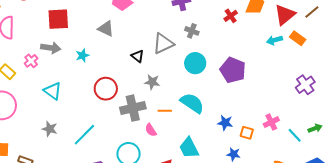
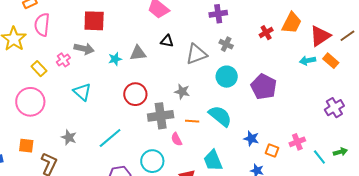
gray triangle: (106, 29) -> (138, 53), moved, turned -36
black triangle: (137, 56) -> (167, 41), moved, turned -32
gray star: (50, 129) -> (69, 137), moved

